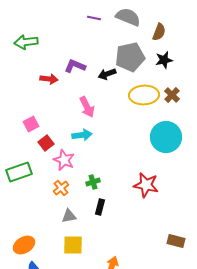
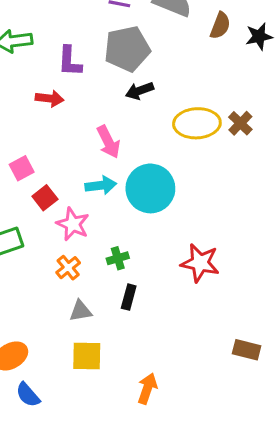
gray pentagon: (130, 57) -> (127, 49), moved
black star: (164, 60) -> (259, 36), moved
purple L-shape: (75, 66) -> (70, 61), moved, turned -110
cyan circle: (166, 137) -> (150, 188), moved

